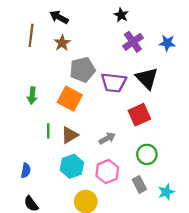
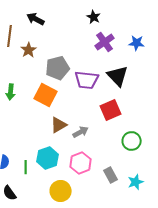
brown star: (62, 43) -> (29, 50), moved
green line: (48, 131) -> (26, 167), moved
brown triangle: (70, 135) -> (59, 125), moved
green circle: (147, 154) -> (132, 141), moved

